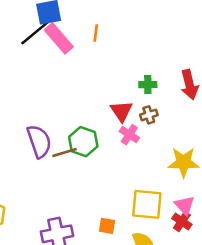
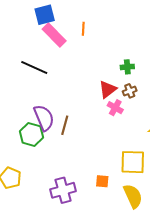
black line: (35, 32) -> (34, 67), moved, turned 68
red triangle: (121, 111) -> (108, 89), turned 30
green hexagon: (83, 142) -> (31, 134), moved
brown line: (65, 153) -> (65, 125), turned -54

